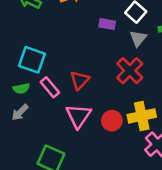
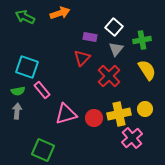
red triangle: (80, 80) -> (82, 58), moved
gray arrow: (20, 112) -> (17, 111), turned 140
pink triangle: (78, 116) -> (66, 114), turned 40

